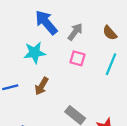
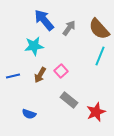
brown semicircle: (110, 33) -> (99, 29), size x1.6
pink square: (77, 58) -> (61, 71), moved, turned 32

